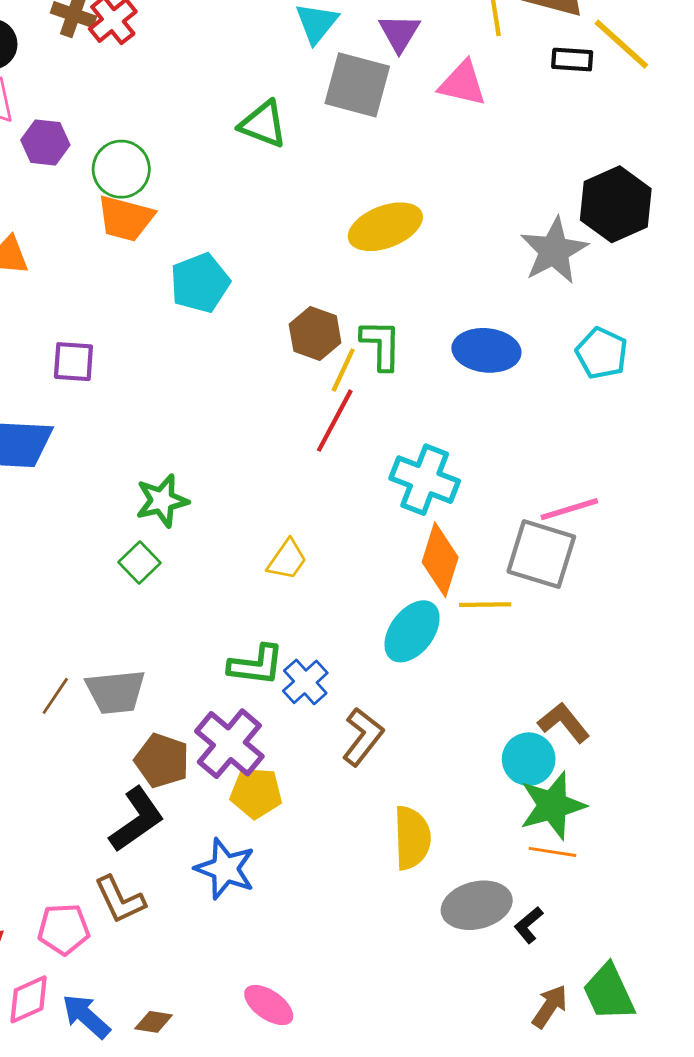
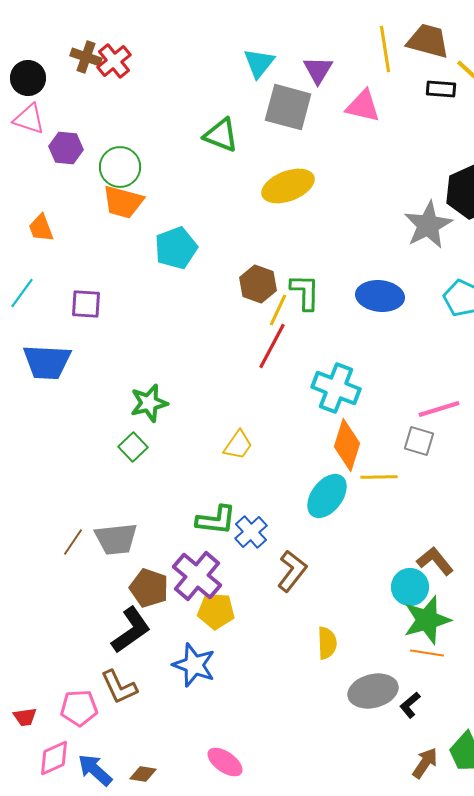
yellow ellipse: (385, 227) -> (288, 186), moved
gray square: (541, 554) -> (419, 441), size x0.6
yellow semicircle: (412, 838) -> (327, 643), size x0.7

